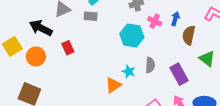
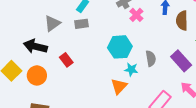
pink cross: (155, 21) -> (136, 15), moved, turned 32
cyan hexagon: (132, 36) -> (120, 47), moved

